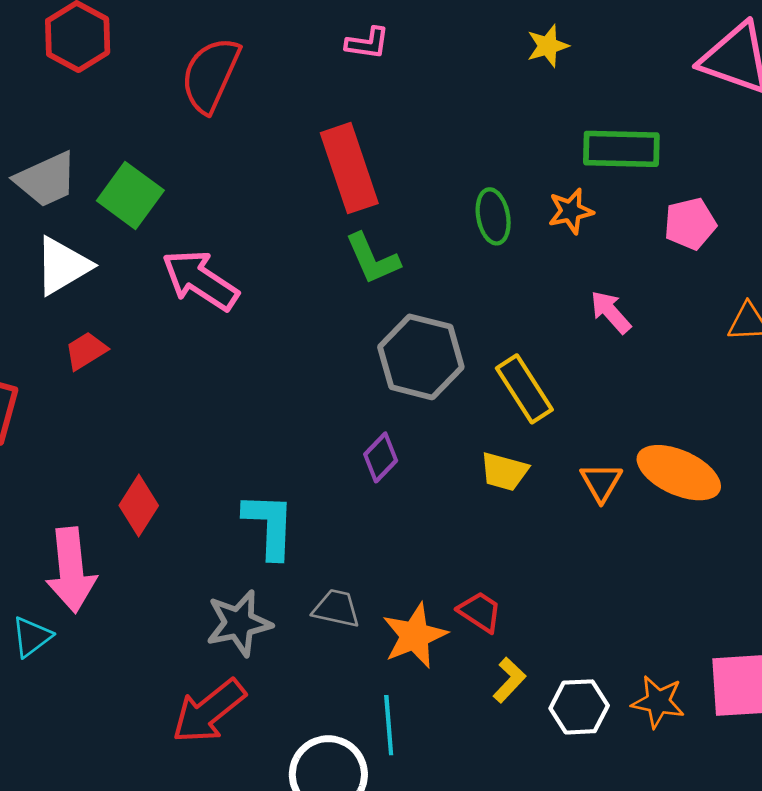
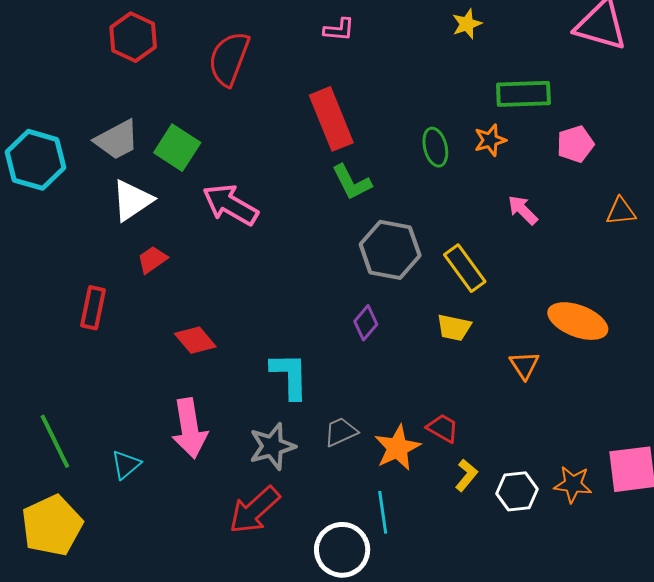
orange triangle: (601, 482) -> (524, 365), moved
red diamond: (139, 505) -> (195, 340), moved, turned -69
pink arrow: (71, 570) -> (190, 428), moved
gray trapezoid: (336, 608) -> (341, 432), turned -33

